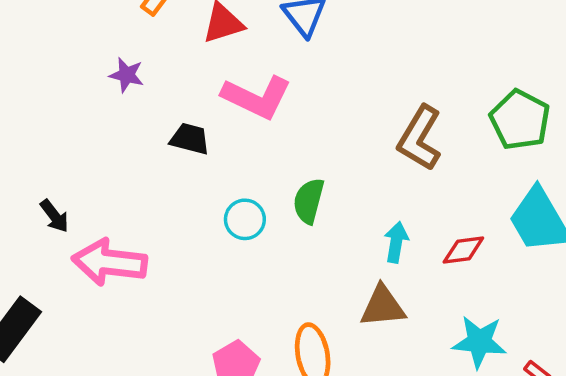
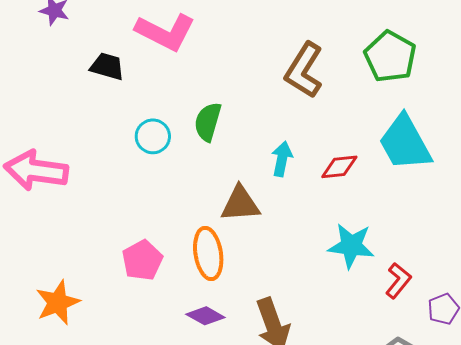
brown triangle: (383, 306) -> (240, 204), moved

